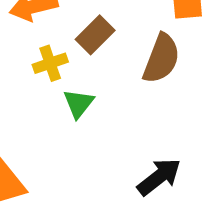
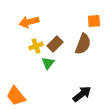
brown rectangle: (95, 35) -> (55, 44), moved

